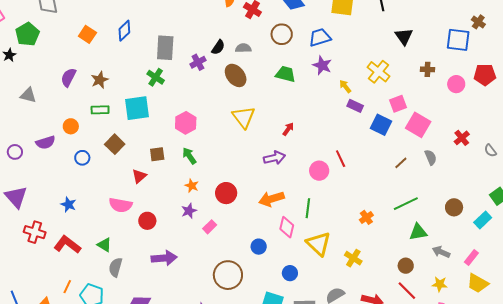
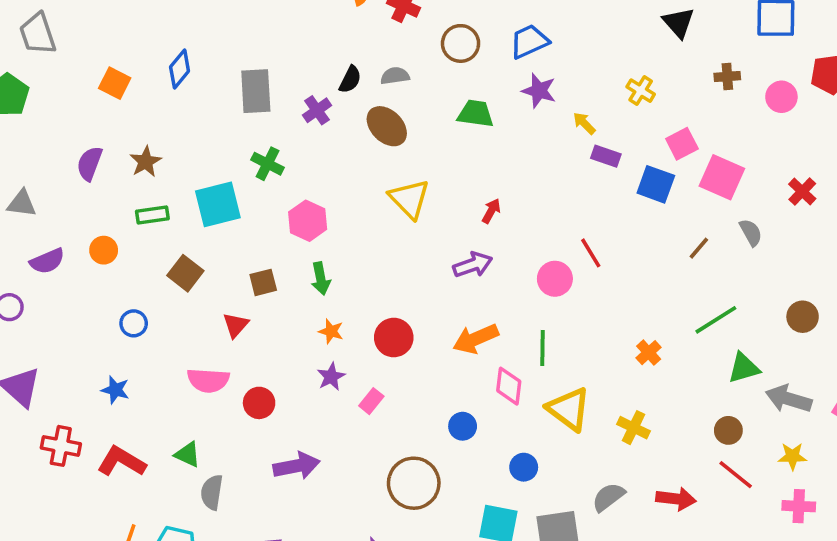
yellow cross: (379, 72) -> (641, 91), size x0.7
green cross: (156, 77) -> (268, 164), moved
purple semicircle: (46, 142) -> (47, 261), moved
green arrow: (189, 156) -> (321, 279), turned -150
blue circle: (82, 158) -> (134, 323), moved
gray arrow: (441, 252) -> (789, 399), size x1.4

